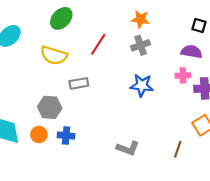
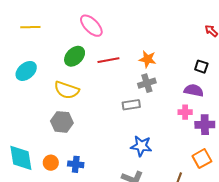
red line: (98, 44) -> (108, 60), moved, turned 45
gray rectangle: (79, 83) -> (131, 105), moved
blue star: (142, 85) -> (141, 146), moved
gray hexagon: (50, 107) -> (62, 122), moved

